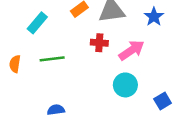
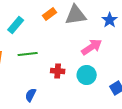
red cross: (99, 43) -> (58, 71), moved
blue semicircle: (56, 110) -> (31, 95), turned -56

